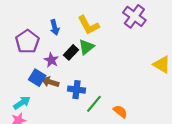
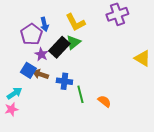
purple cross: (134, 16) -> (117, 14), turned 35
purple pentagon: (27, 42) -> (31, 34), moved
black rectangle: (71, 52) -> (59, 47), size x1.5
green line: (94, 104) -> (80, 94), turned -54

